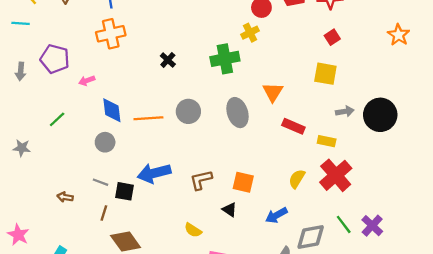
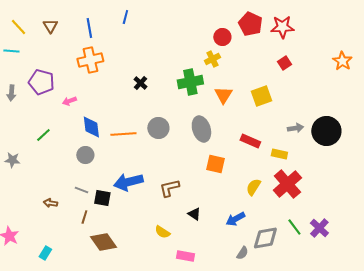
yellow square: (325, 74) -> (261, 96), moved, turned -30
orange triangle: (273, 92) -> (223, 95), moved
orange square: (243, 182) -> (215, 164), moved

